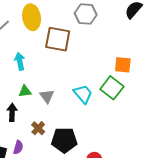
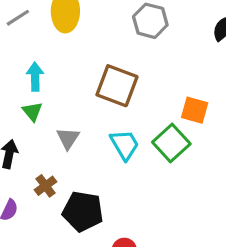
brown square: (58, 39) -> (117, 86), moved
green triangle: (25, 91) -> (32, 111), moved, turned 48

